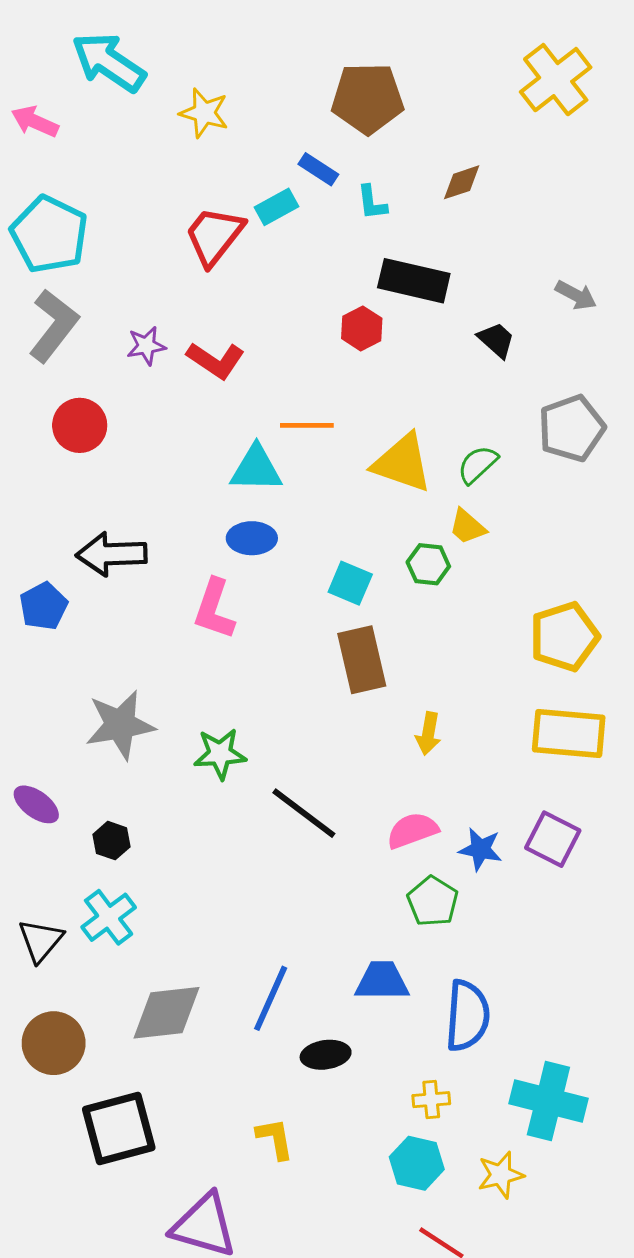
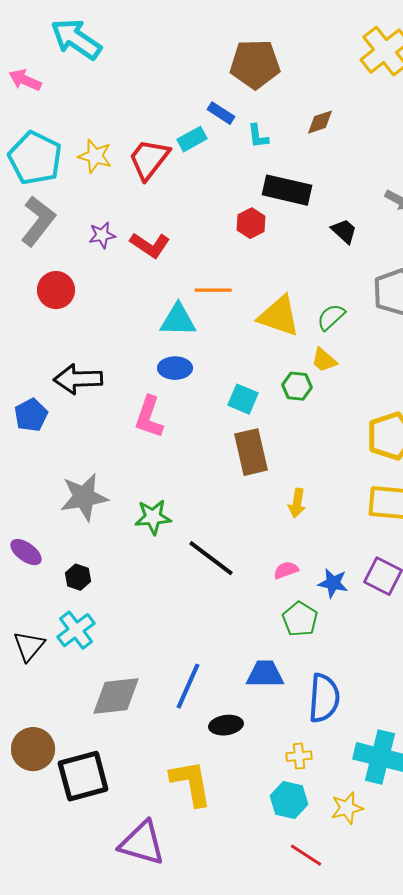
yellow star: (204, 113) -> (95, 156), moved
pink semicircle: (412, 830) -> (286, 570), size x0.7
brown circle: (54, 1043) -> (33, 749), moved
yellow L-shape: (275, 1139) -> (191, 783), size x1.6

